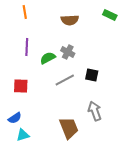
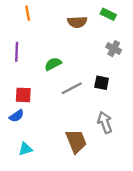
green rectangle: (110, 15) -> (108, 14), moved
purple line: (27, 47) -> (17, 52), moved
gray cross: (68, 52) -> (114, 49), moved
blue semicircle: (15, 118) -> (17, 116), moved

